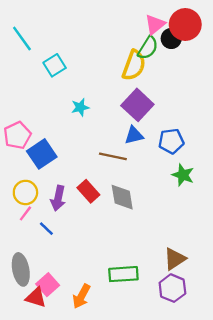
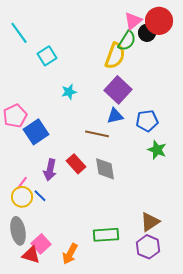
yellow circle: (25, 192) -> (22, 197), moved

